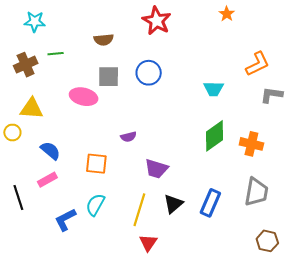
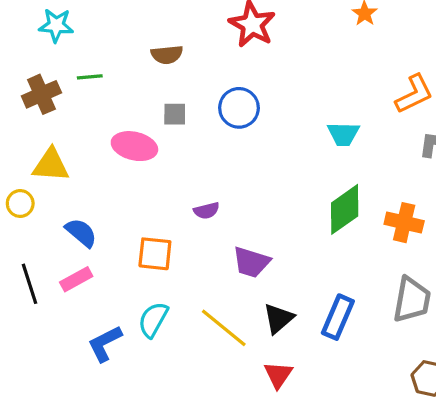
gray square: (109, 77) -> (175, 114), size x0.7
black line: (18, 198) -> (30, 284), moved
yellow line: (139, 210) -> (224, 328), turned -68
red triangle: (148, 243) -> (278, 375), moved

